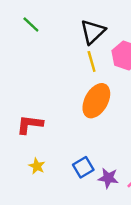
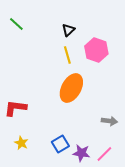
black triangle: (93, 32) -> (68, 30), size x0.6

